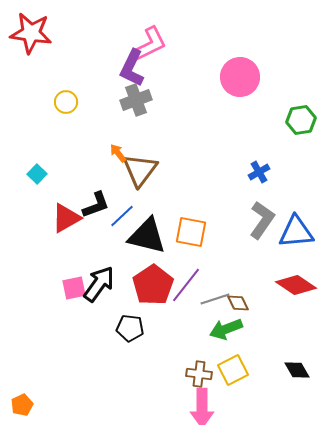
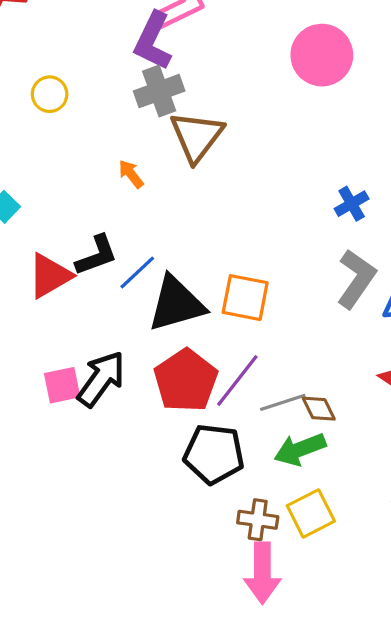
brown triangle: (140, 170) -> (197, 136), moved
black triangle: (147, 236) -> (176, 304), turned -30
black pentagon: (130, 328) -> (214, 454), moved, size x1.4

